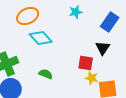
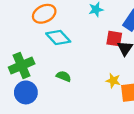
red square: (86, 63) -> (114, 39), moved

